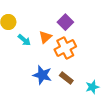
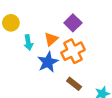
cyan arrow: (24, 40) -> (28, 42), turned 40
blue star: (42, 75) -> (48, 62), moved, turned 30

